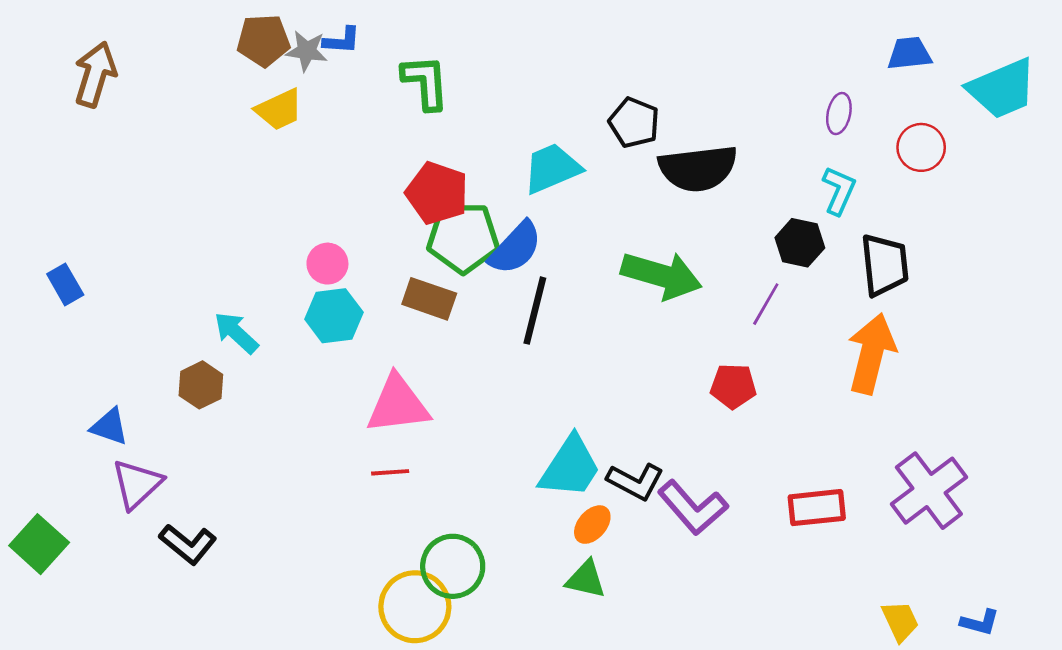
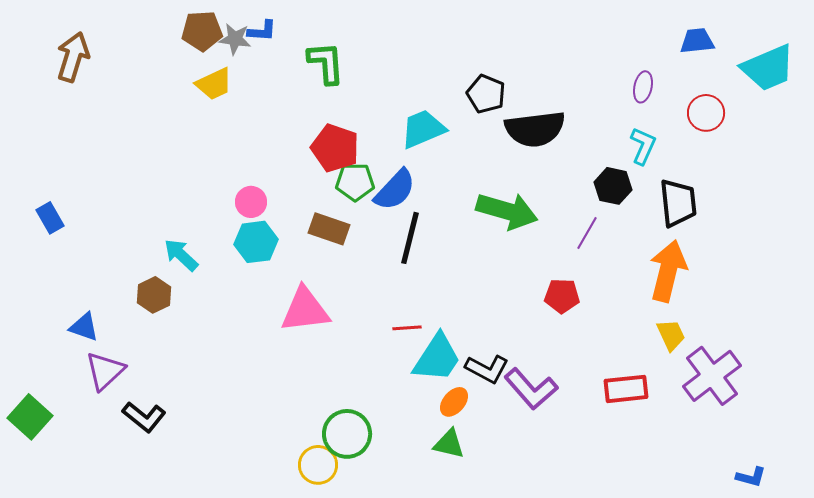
green pentagon: (463, 237) -> (355, 182), size x0.7
red line: (390, 472) -> (407, 328), moved
yellow circle: (415, 607) -> (318, 465), size x0.7
yellow trapezoid: (900, 621) -> (671, 335), moved

